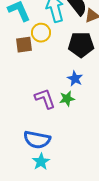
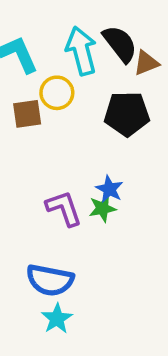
blue star: (75, 79) -> (109, 189), moved

